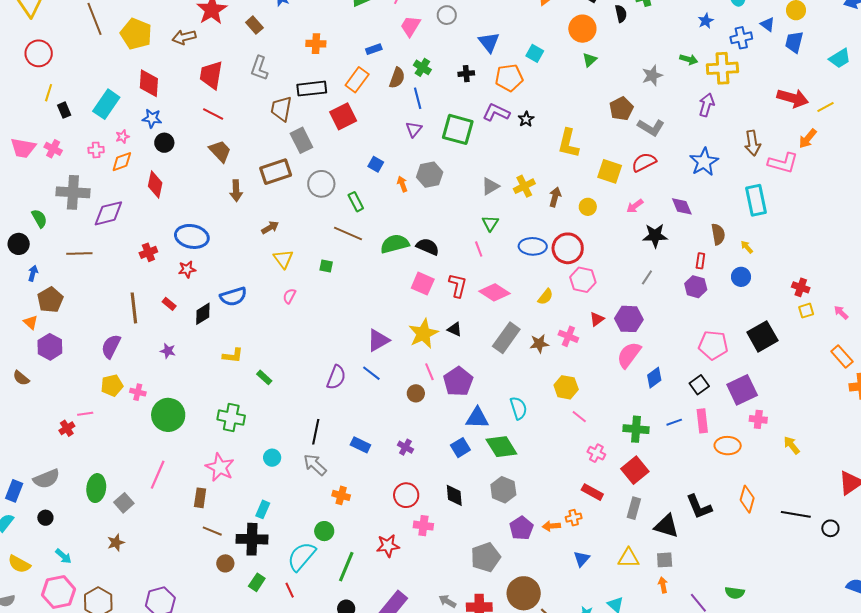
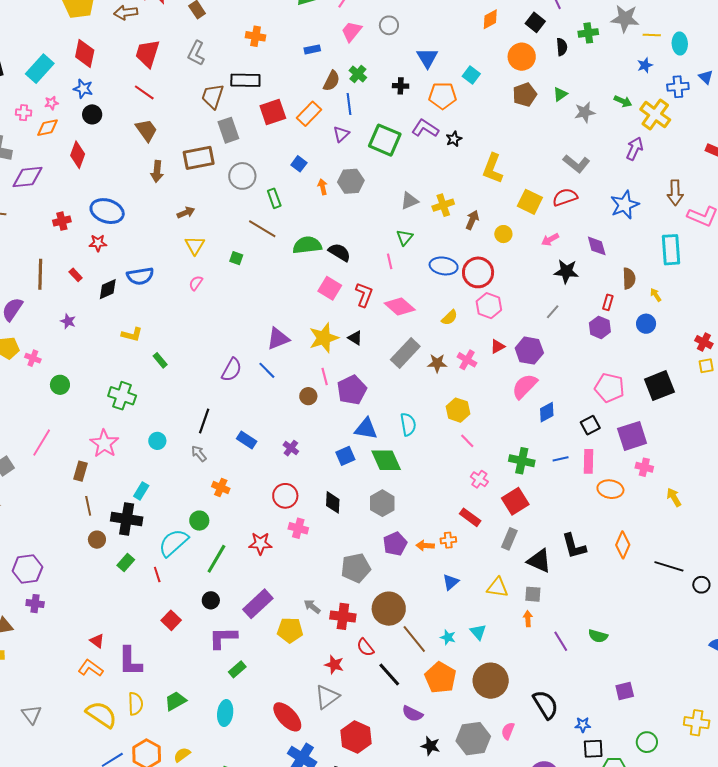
green triangle: (590, 60) -> (560, 94), moved
yellow cross: (722, 68) -> (655, 115), turned 32
orange rectangle: (357, 80) -> (309, 114), moved
brown pentagon: (621, 109) -> (525, 95), moved
green circle: (168, 415) -> (60, 385), size x0.6
gray arrow: (315, 465) -> (199, 454), size x0.7
brown line: (212, 531) -> (88, 506), turned 48

